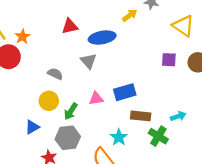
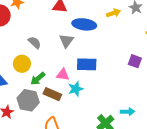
blue rectangle: (125, 92) -> (87, 64), moved
brown rectangle: (141, 116) -> (52, 94), moved
cyan star: (119, 137) -> (76, 89), moved

